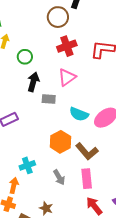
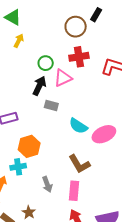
green circle: (25, 57) -> (46, 63), moved
pink triangle: (67, 77) -> (63, 78), moved
orange hexagon: (60, 142) -> (29, 146), moved

